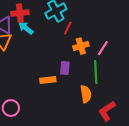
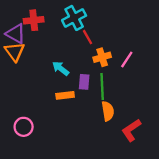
cyan arrow: (26, 28) -> (61, 68), moved
red line: (68, 28) -> (88, 37), turned -56
green line: (96, 72) -> (102, 86), moved

